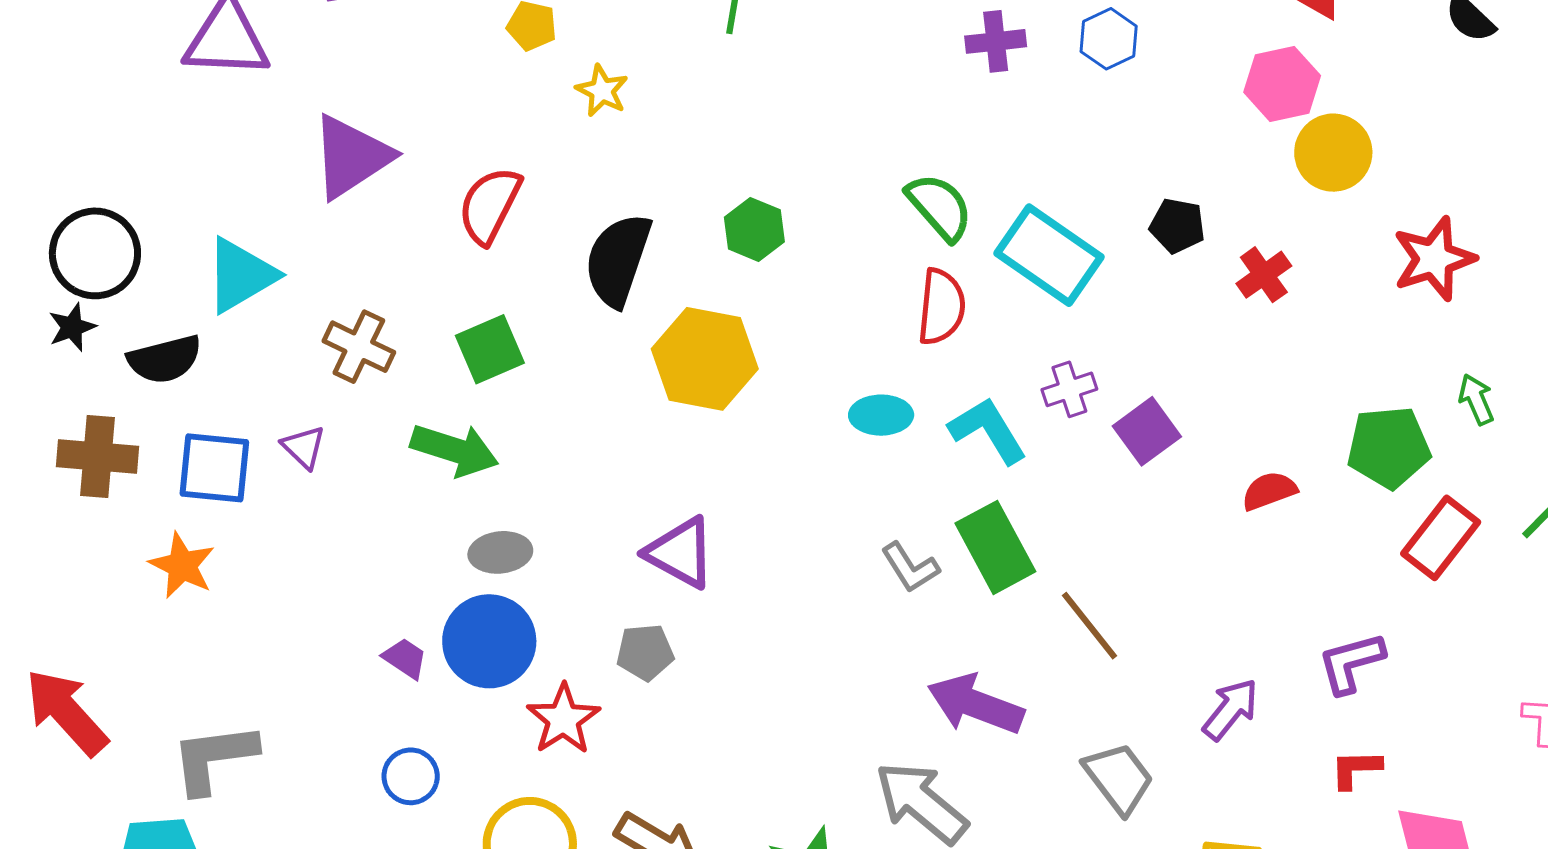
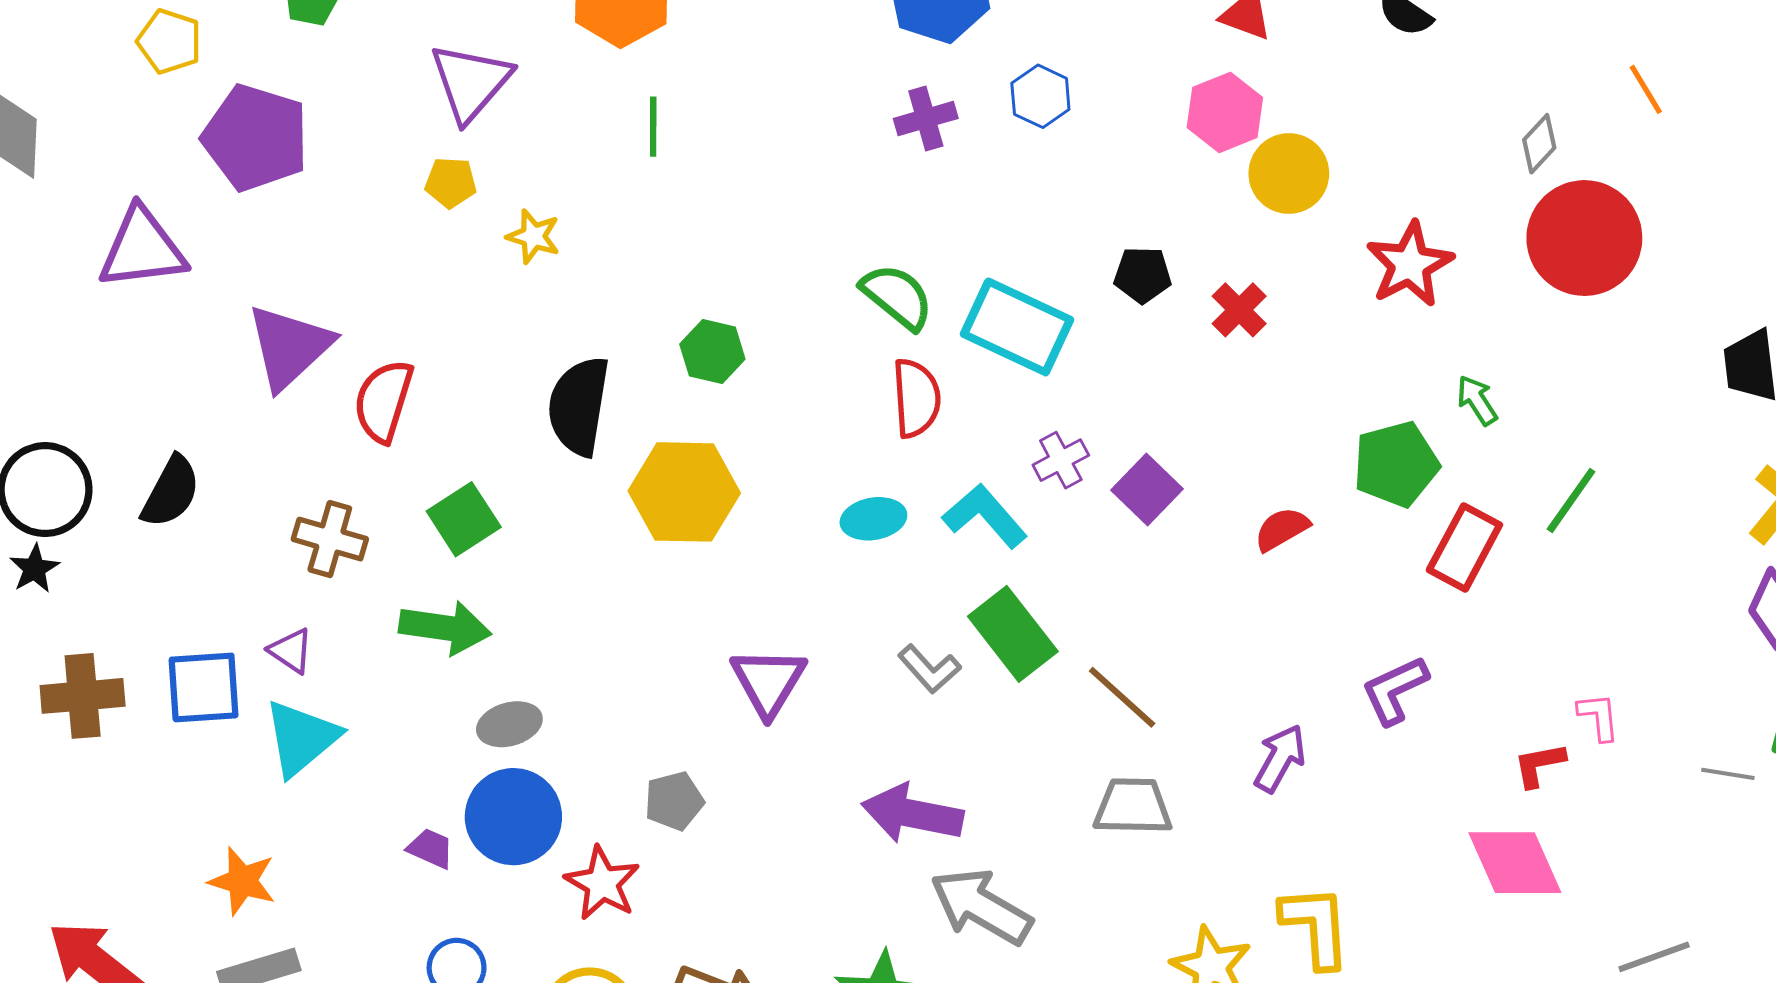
red semicircle: (490, 205) -> (384, 401), moved
cyan triangle: (241, 275) -> (301, 738), moved
black semicircle: (165, 359) -> (171, 492), moved, turned -38
purple triangle: (680, 553) -> (768, 682), moved, turned 42
orange star: (182, 566) -> (242, 881), moved
purple arrow: (976, 704) -> (912, 814), moved
red L-shape: (1356, 769) -> (1539, 765), moved
gray trapezoid: (1119, 778) -> (1133, 806), moved, turned -42

